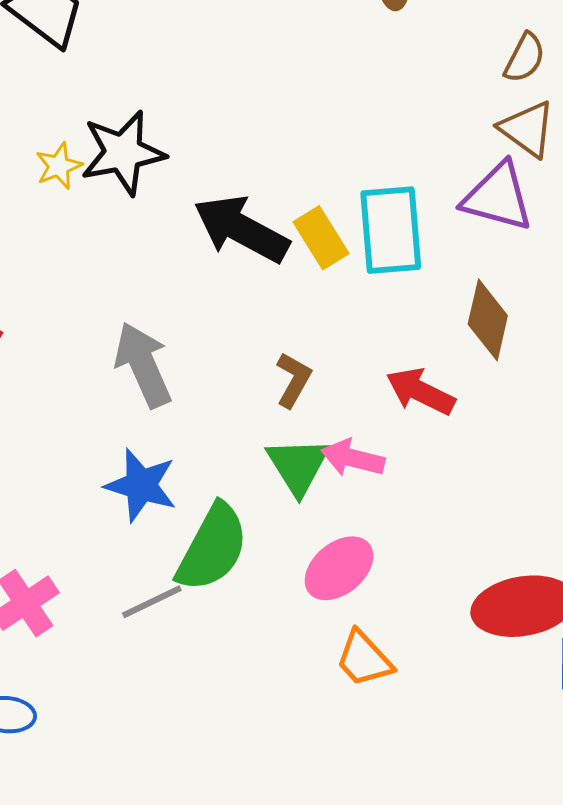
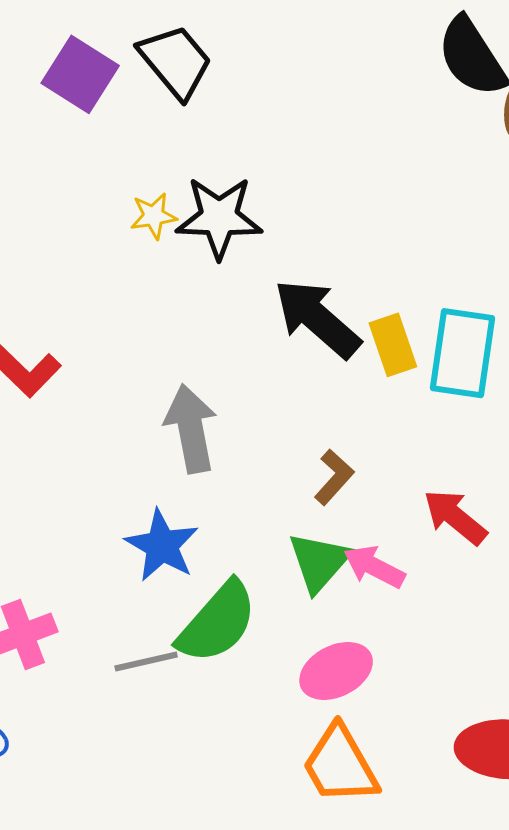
orange trapezoid: (364, 659) -> (340, 765), size x1.4

